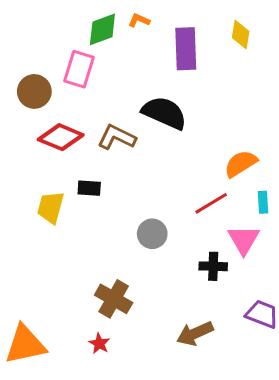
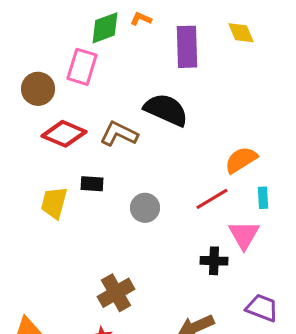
yellow diamond: (241, 35) -> (241, 33), turned -32
gray circle: (152, 234) -> (145, 208), moved
brown cross: (114, 299) -> (116, 293), turned 30

